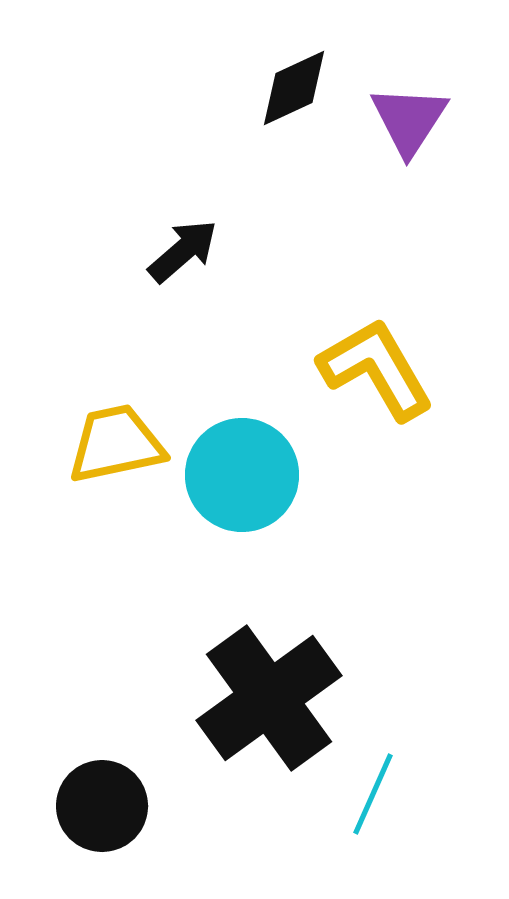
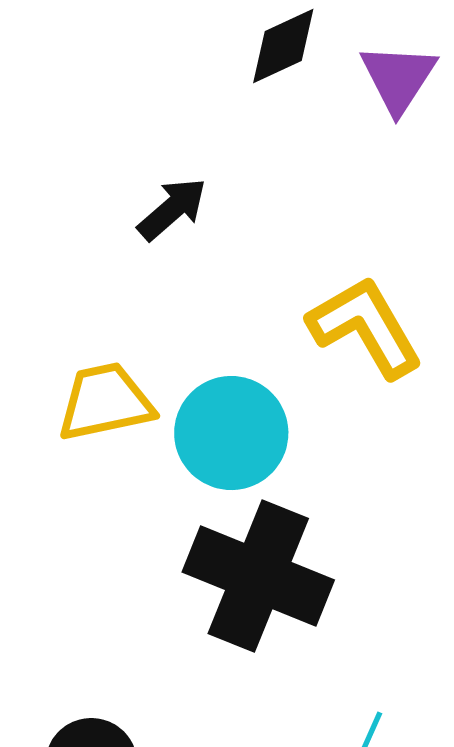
black cross: (269, 698) -> (258, 576), moved, turned -32

